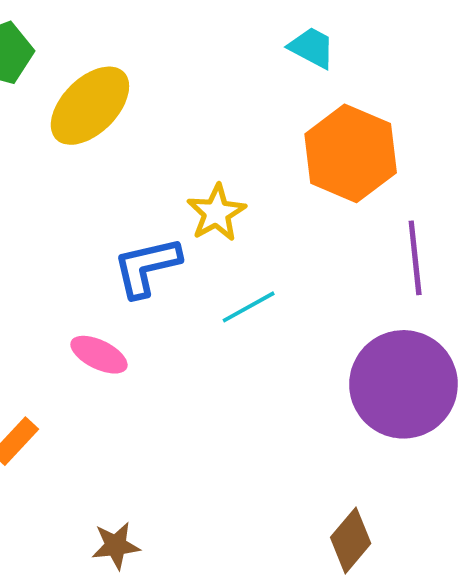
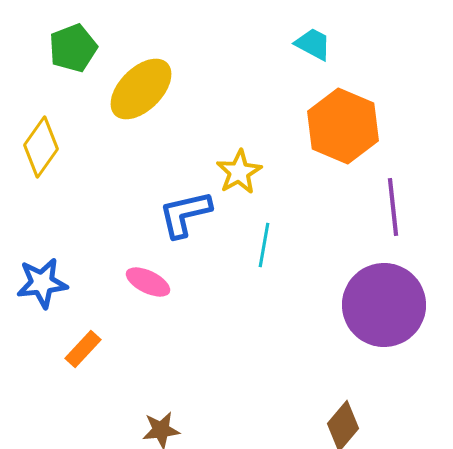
cyan line: (249, 307) -> (264, 245), turned -51

